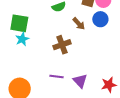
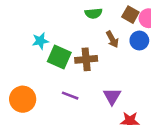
green square: (19, 23) -> (59, 57), moved
purple triangle: (80, 81) -> (112, 96), moved

